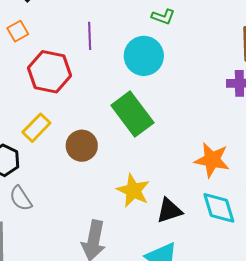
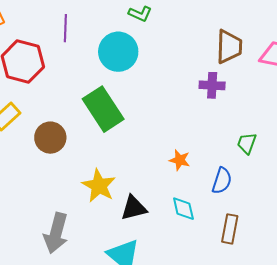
orange star: (212, 160) -> (180, 160), size x0.6
cyan diamond: (219, 208) -> (183, 209), size x0.7

